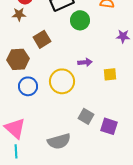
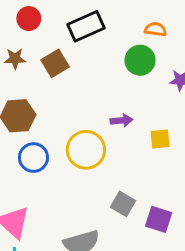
brown star: (19, 14) -> (15, 59), moved
green circle: (80, 20) -> (140, 60), moved
brown square: (42, 39) -> (55, 63), moved

